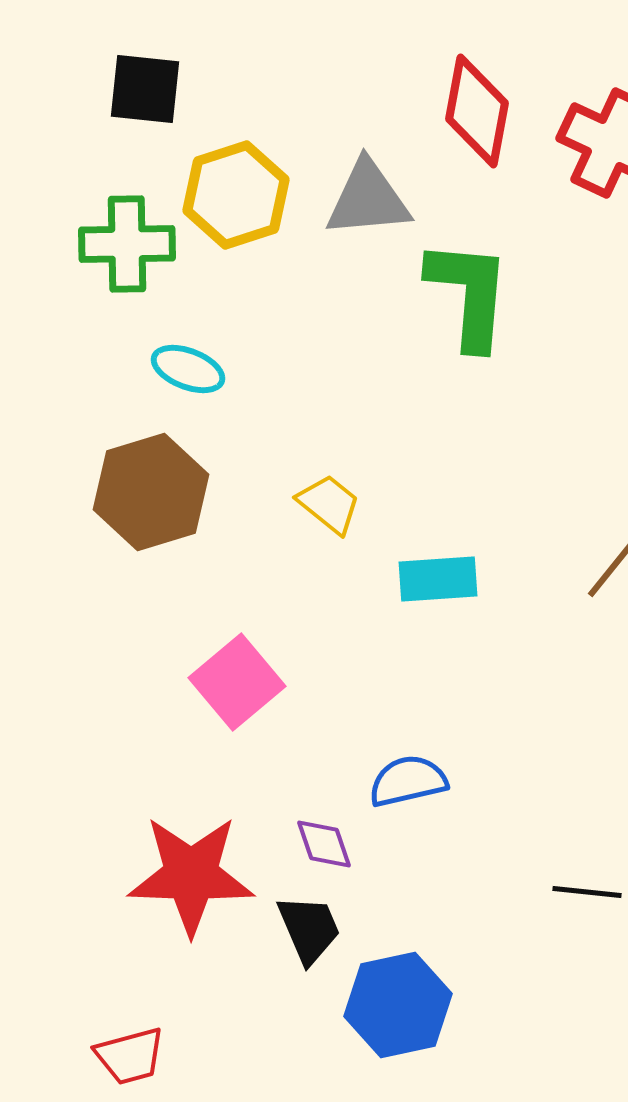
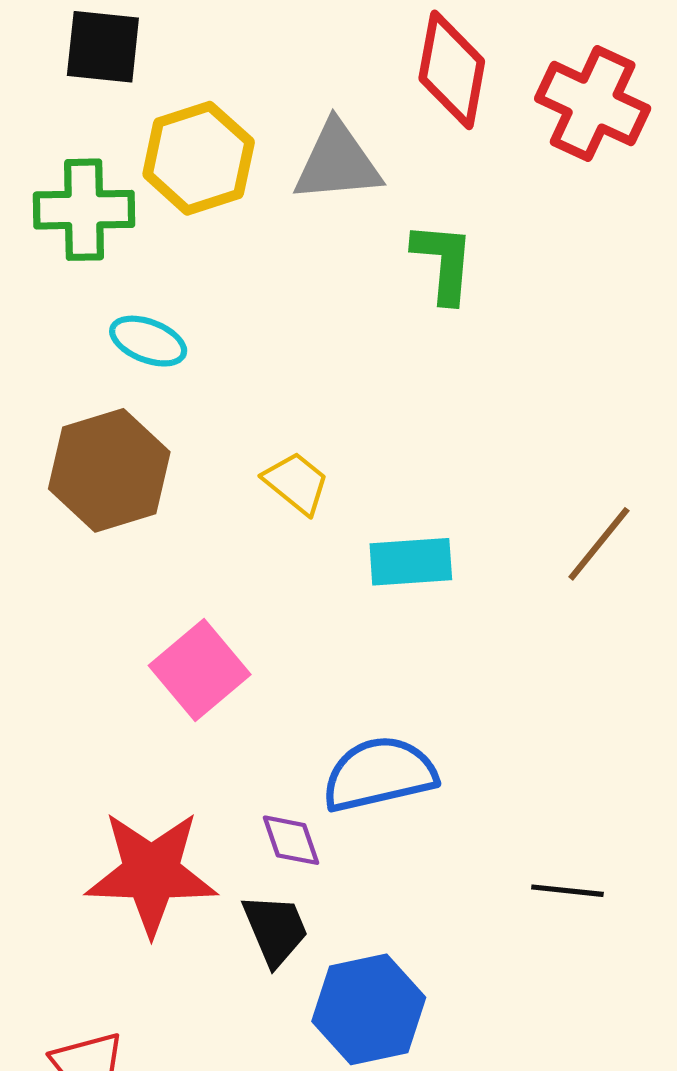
green L-shape: (469, 294) -> (443, 262), size x0.7
blue semicircle: (408, 781) -> (379, 774), size x1.4

